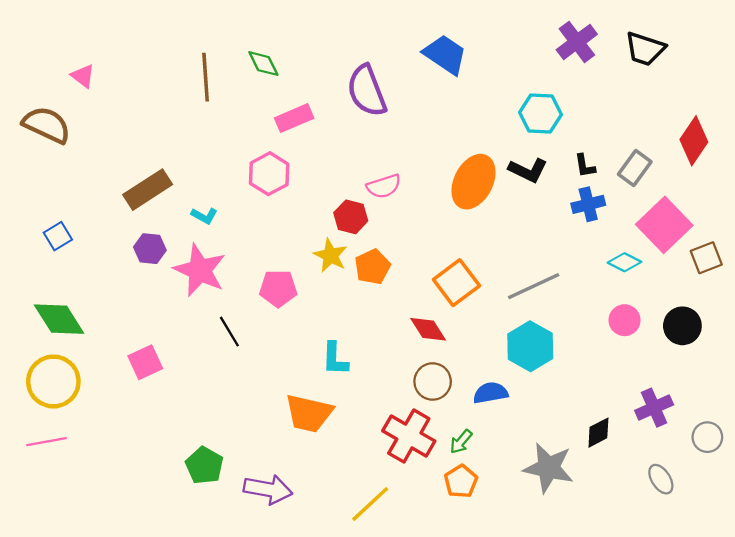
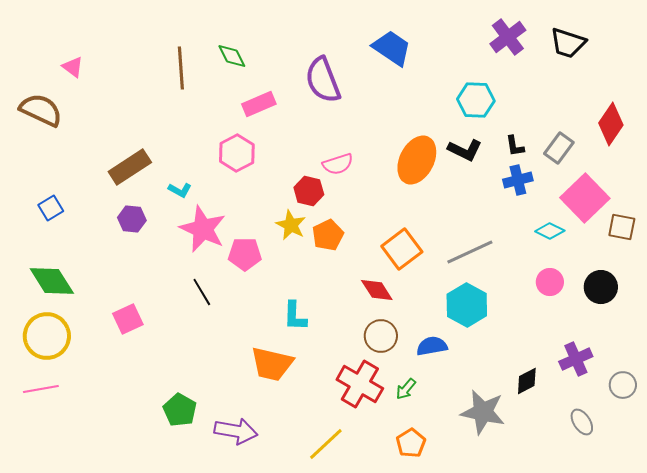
brown square: (706, 258) -> (622, 227), turned 32
pink star: (200, 270) -> (203, 229), moved
orange pentagon: (461, 481) -> (411, 443), moved

